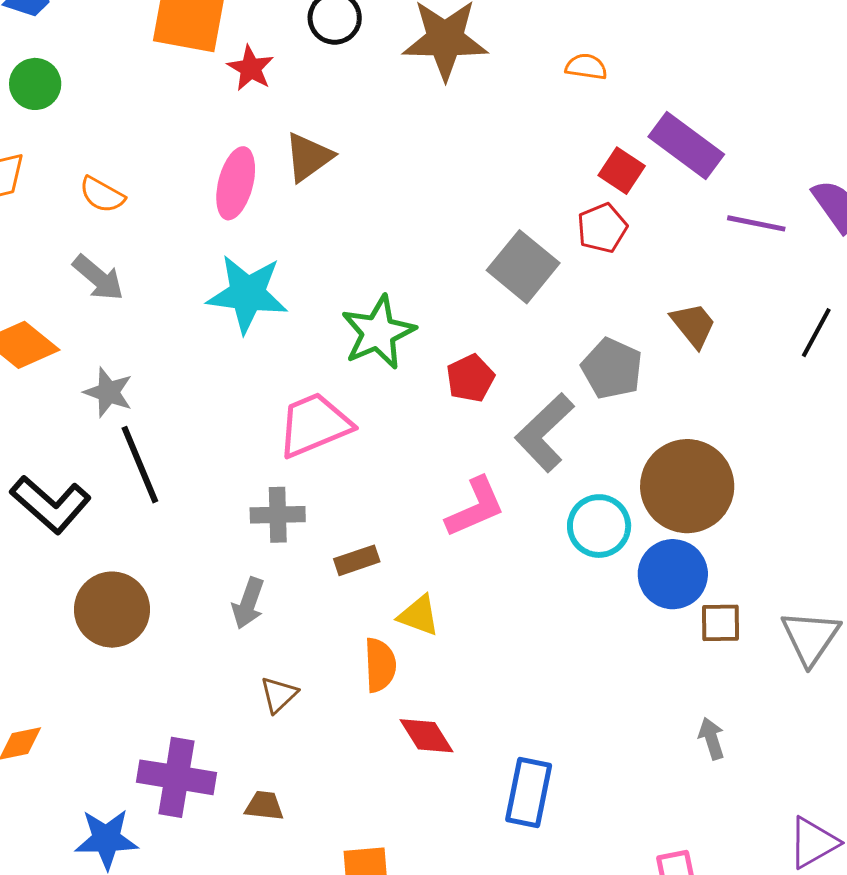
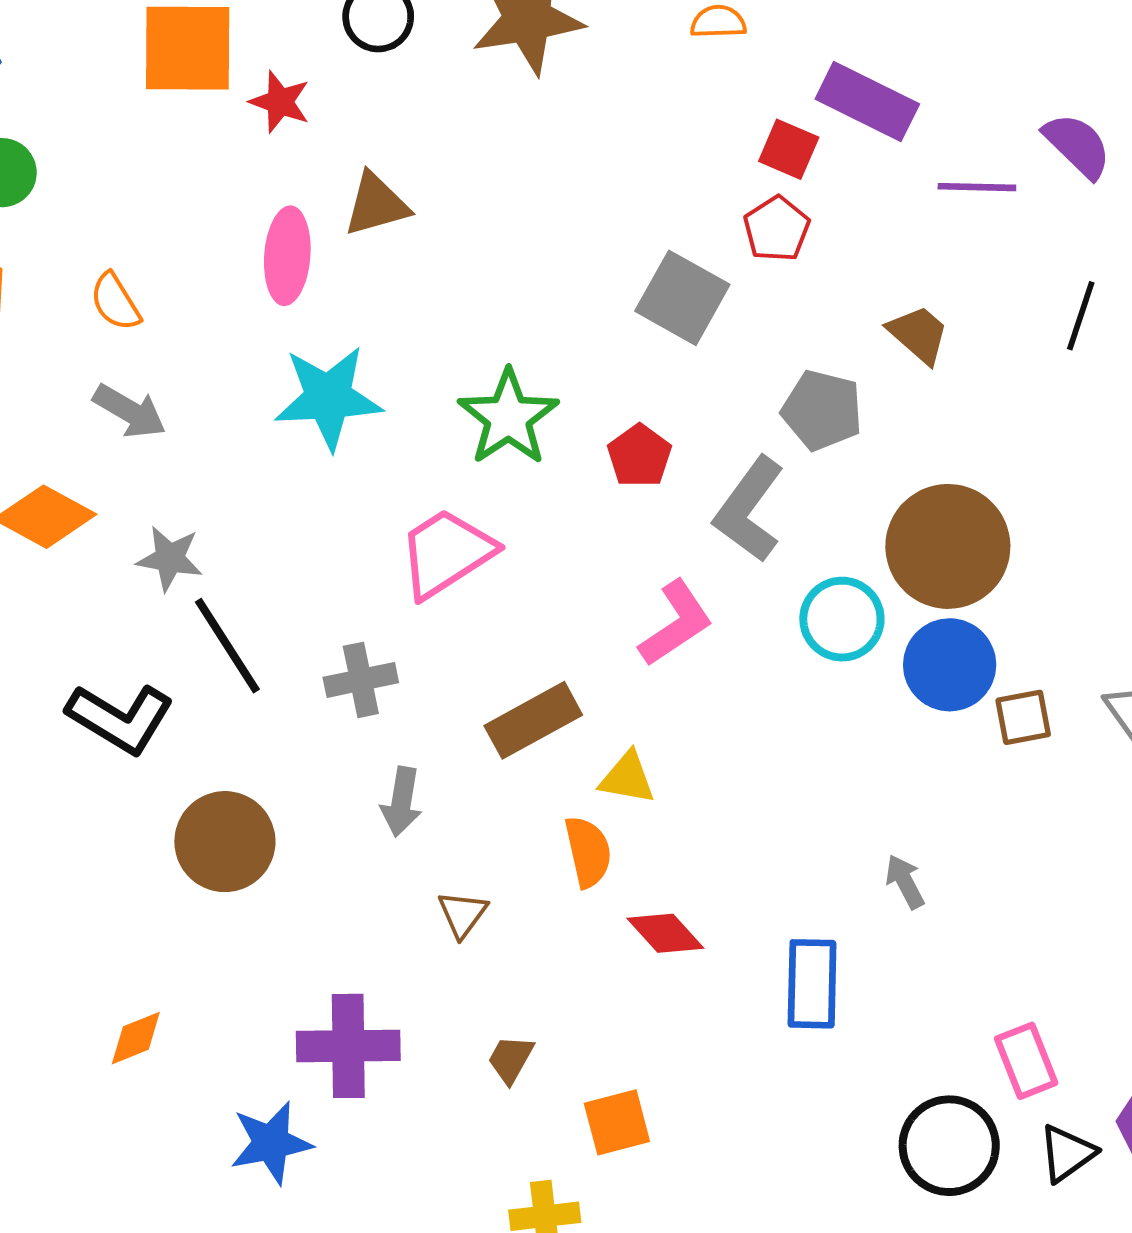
brown triangle: (308, 157) -> (376, 204), turned 30
orange semicircle: (102, 195) -> (115, 302), turned 39
gray cross: (278, 515) -> (361, 680), moved
brown rectangle: (357, 560) -> (533, 720), size x1.6
gray arrow: (712, 739) -> (905, 882), moved
brown trapezoid: (264, 806) -> (511, 1059), moved, turned -57

